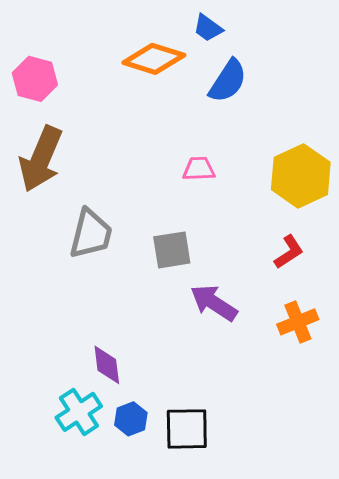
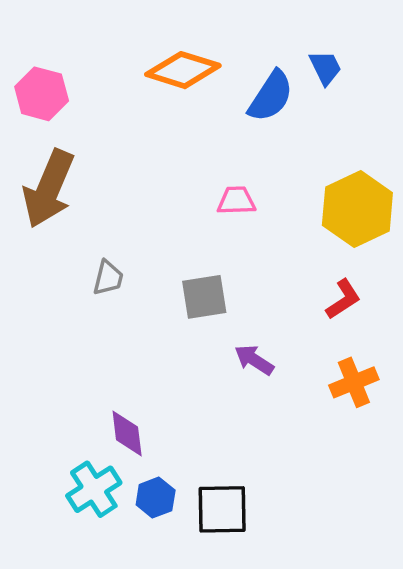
blue trapezoid: (208, 28) -> (325, 68), moved, turned -152
gray trapezoid: (91, 234) -> (108, 278), size x0.6
purple arrow: (214, 303) -> (254, 360), size x0.7

